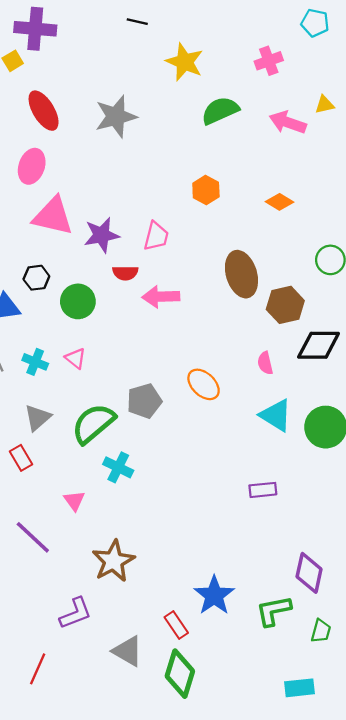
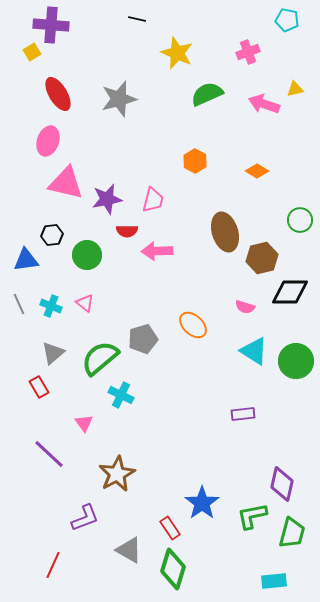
pink semicircle: (265, 363) -> (245, 307), turned -60
green trapezoid: (321, 631) -> (292, 533), size x1.5

